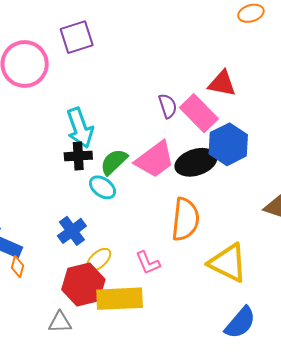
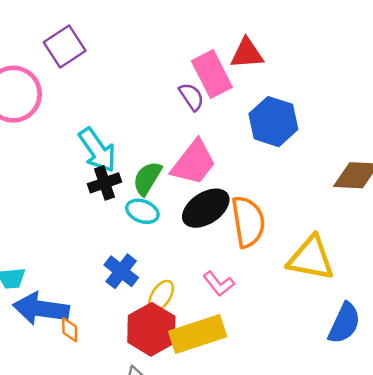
pink rectangle: (199, 113) -> (212, 74), moved, turned 33
black ellipse: (196, 162) -> (206, 208), moved

